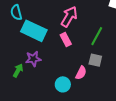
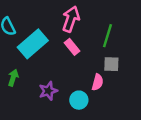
cyan rectangle: (34, 31) -> (33, 44), turned -55
purple star: (33, 59) -> (48, 91), moved
green arrow: (18, 71) -> (13, 78), moved

